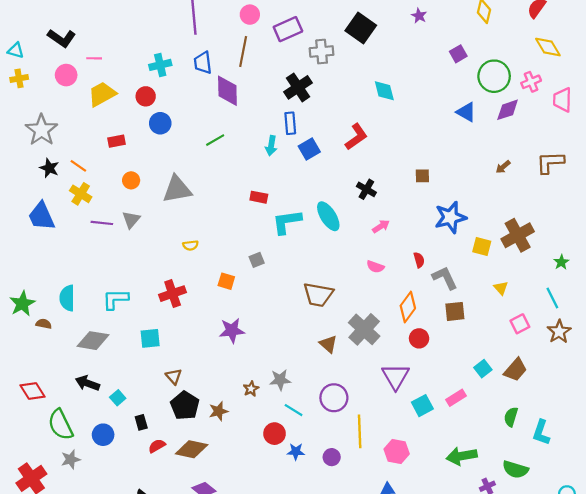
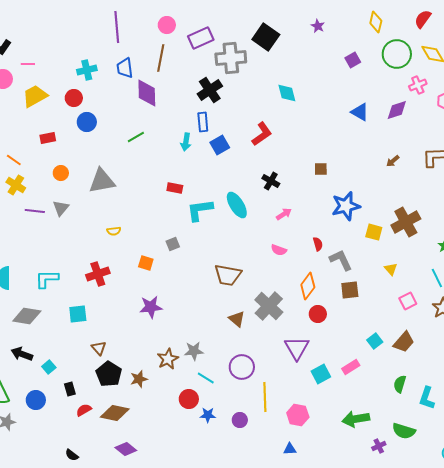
gray cross: (322, 52) -> (231, 58), size x1.4
green circle: (494, 76) -> (397, 54), moved
brown star: (251, 389) -> (168, 359), size x1.5

